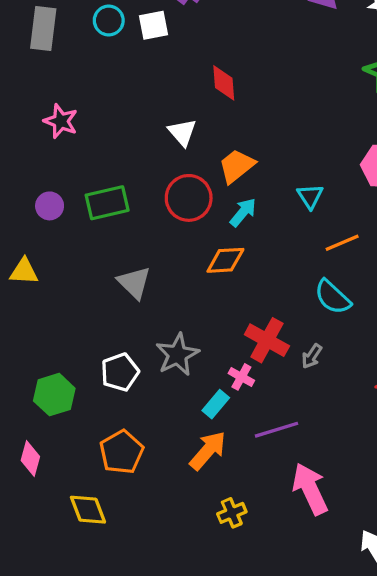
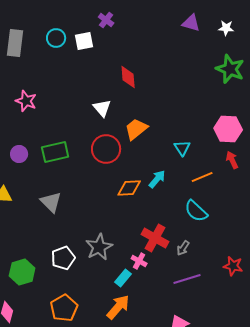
cyan arrow: (243, 212) -> (157, 179), moved
gray triangle: (134, 283) -> (51, 202), moved
purple line: (277, 430) -> (187, 279), moved

